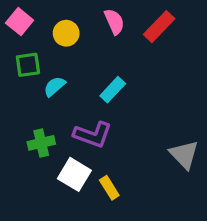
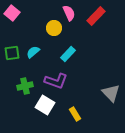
yellow circle: (66, 33) -> (54, 28), moved
green square: (28, 65) -> (12, 53), moved
yellow rectangle: (109, 188) -> (75, 114), moved

